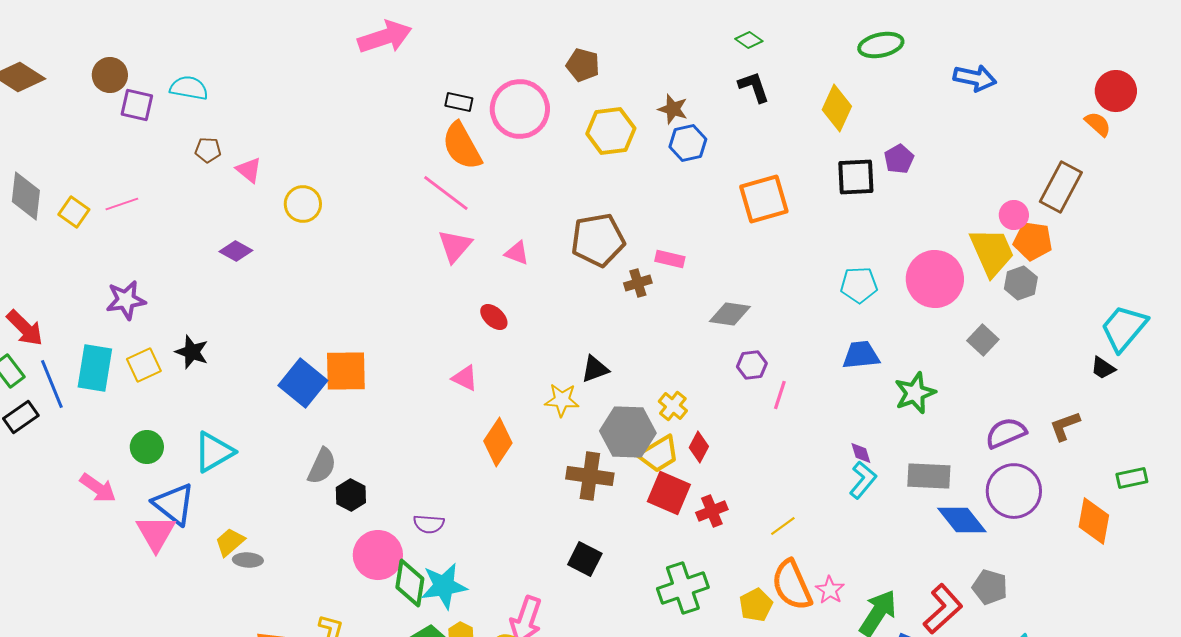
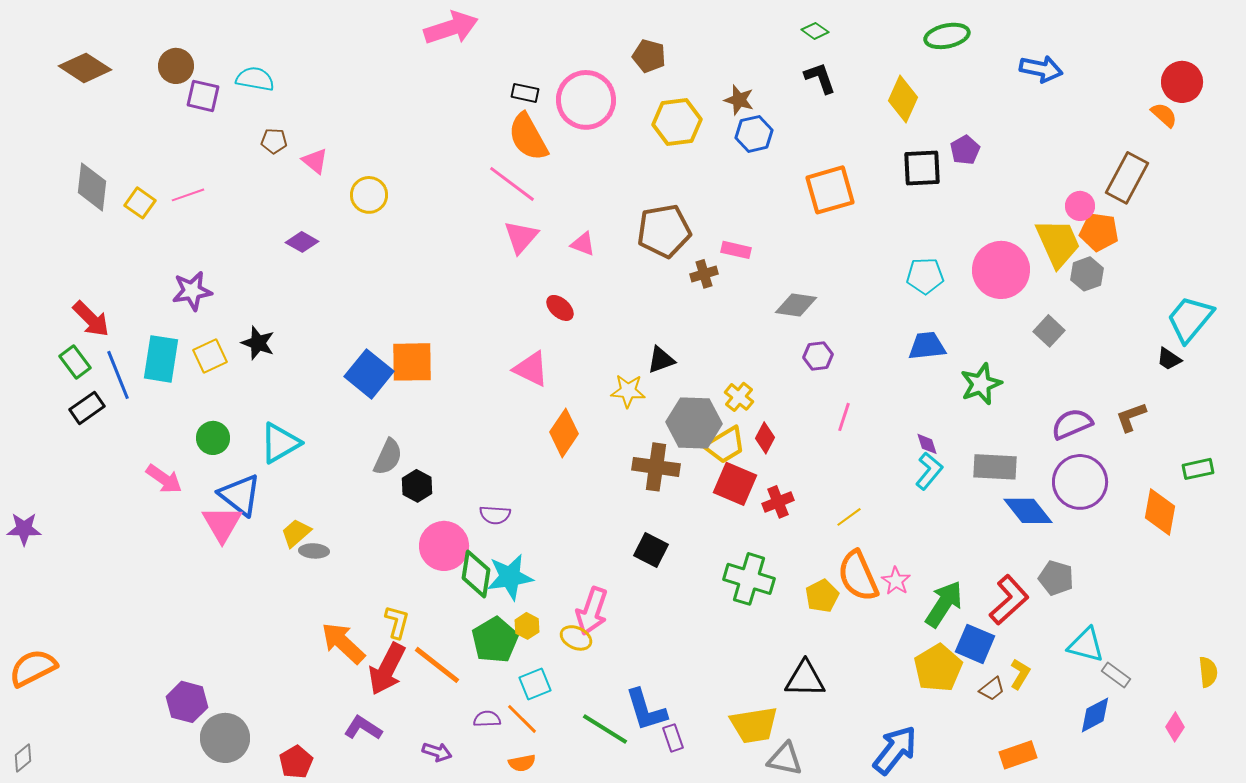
pink triangle: (465, 378) -> (531, 369), size x1.4
pink line: (780, 395) -> (844, 417), moved
green cross: (683, 588) -> (749, 579), turned 36

